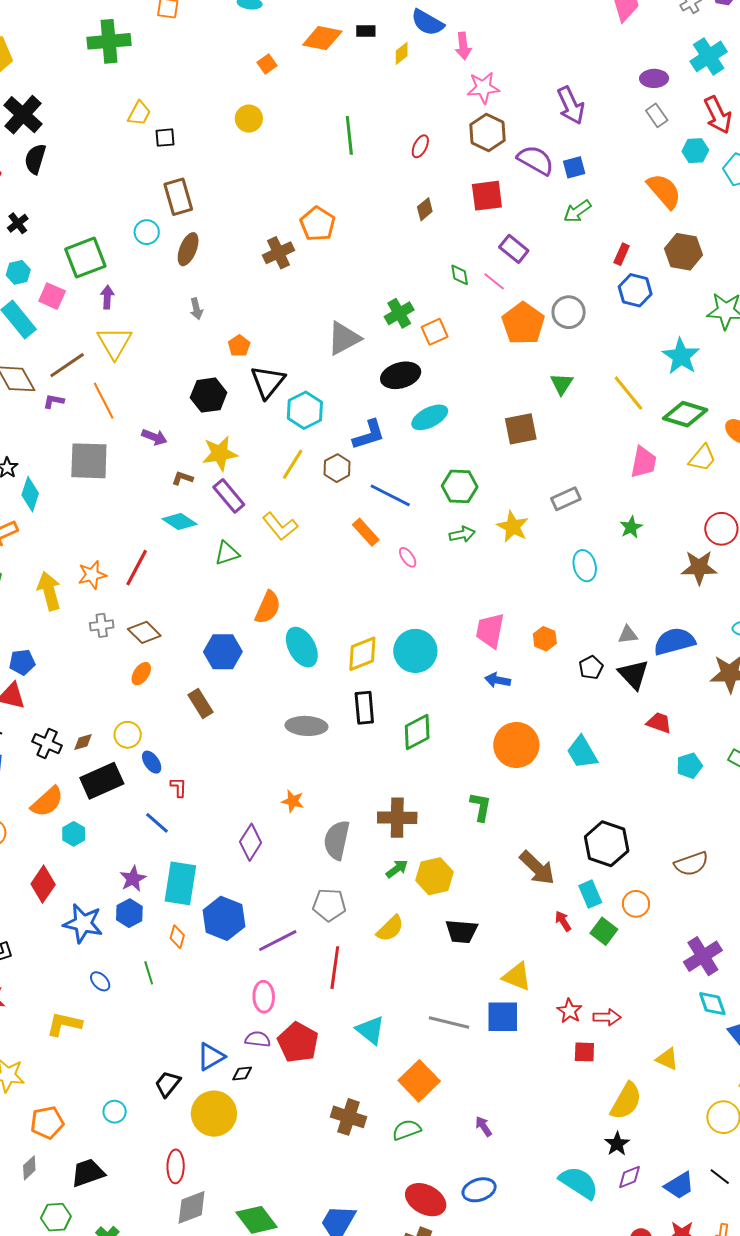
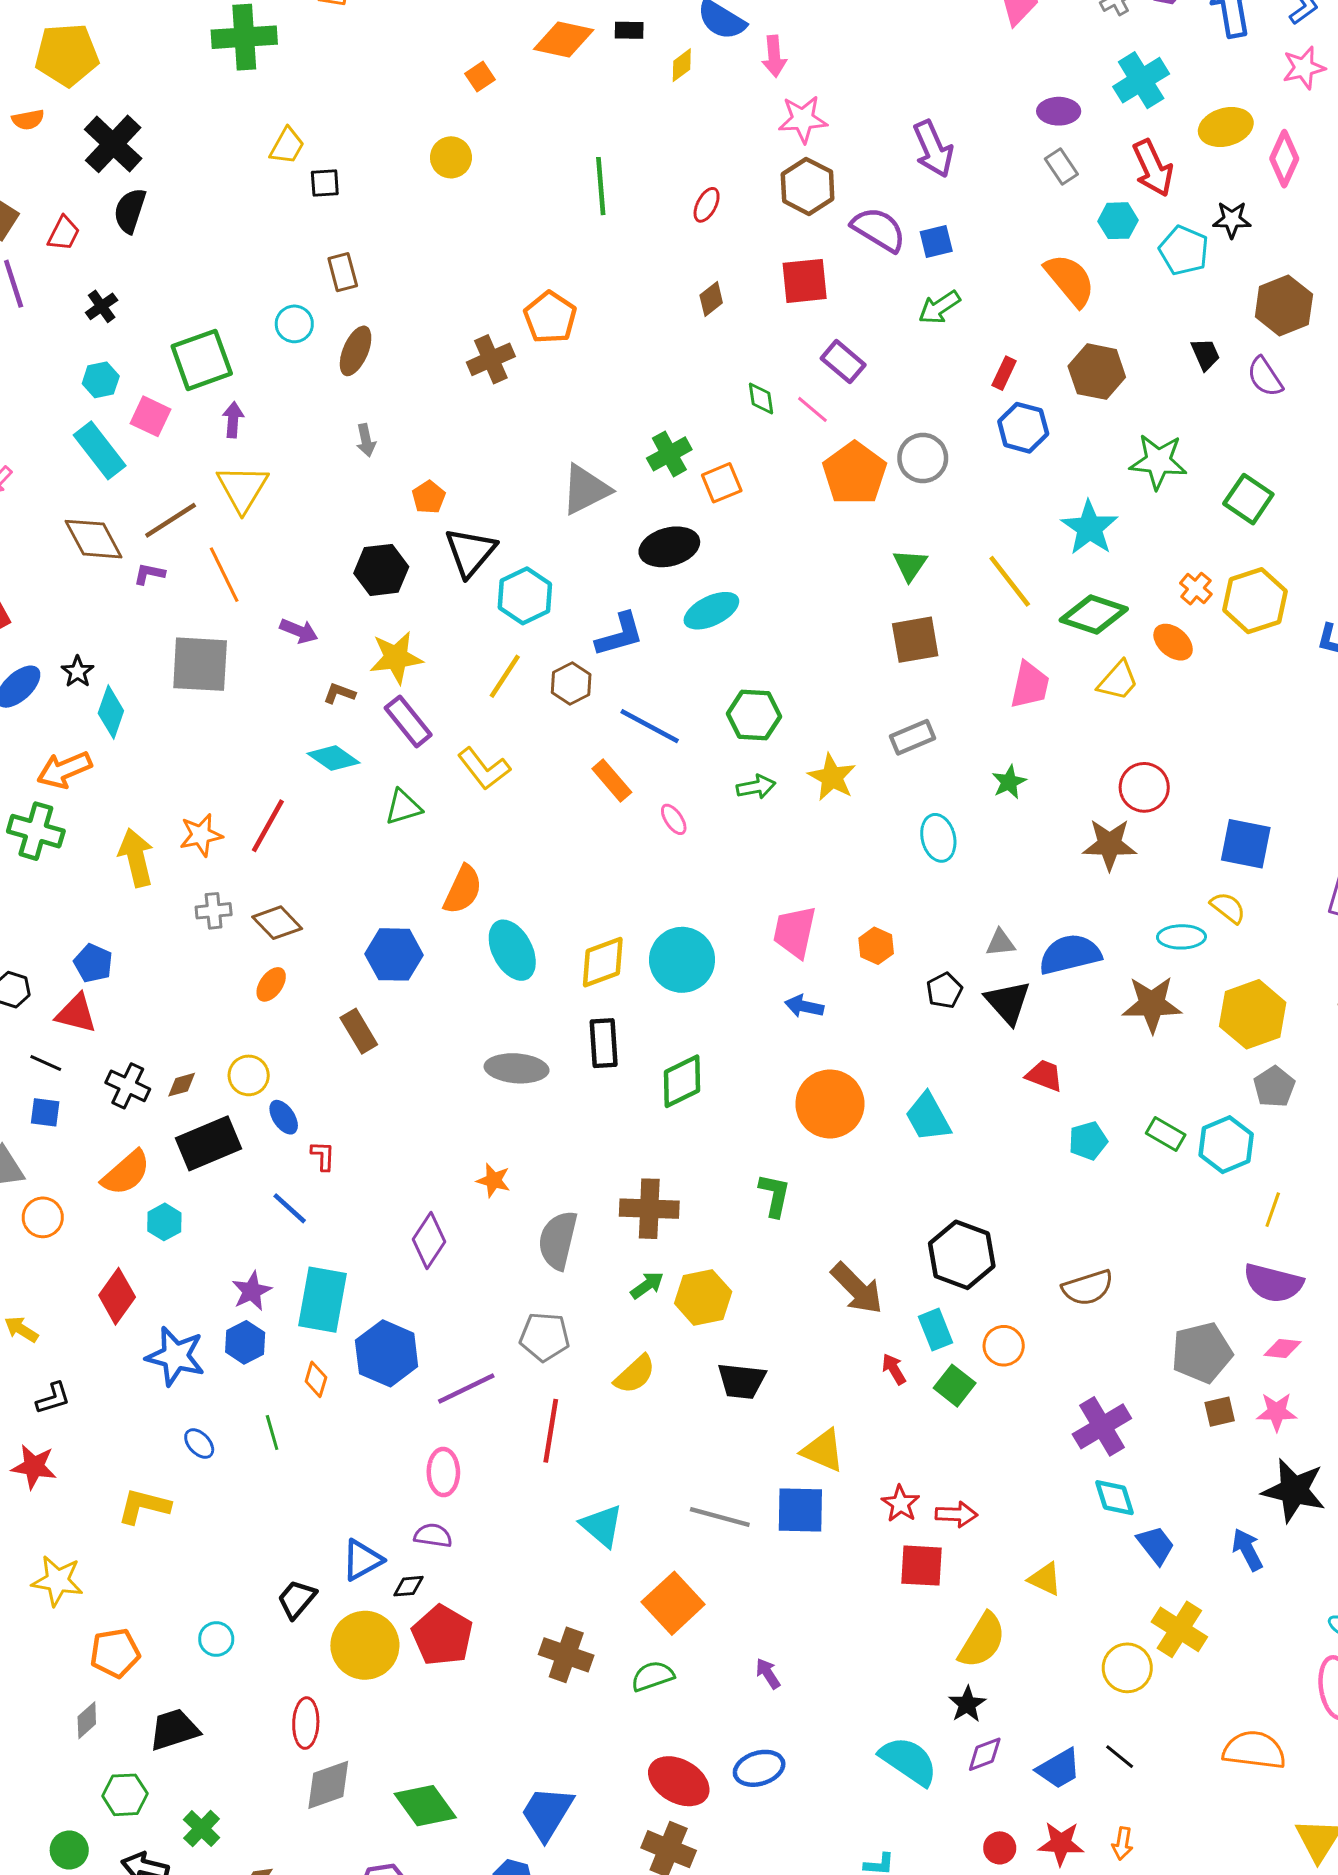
brown rectangle: (178, 197) -> (343, 272), size x0.7
brown square: (521, 429) -> (915, 640), moved
blue pentagon: (22, 662) -> (93, 963), turned 30
red pentagon: (298, 1042) -> (442, 1635), moved
red square: (584, 1052) -> (921, 1566), size x1.4

